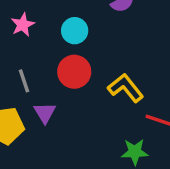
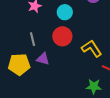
purple triangle: (45, 113) -> (43, 59), turned -48

